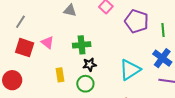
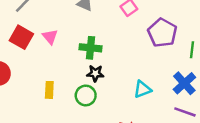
cyan triangle: (130, 70) -> (143, 89), size x0.7
yellow rectangle: (60, 75) -> (49, 90), moved

